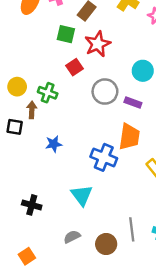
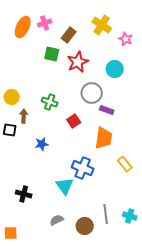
red square: (74, 67) -> (74, 121), moved
cyan circle: (143, 71) -> (115, 69), moved
gray circle: (105, 92) -> (92, 93), moved
green cross: (48, 93) -> (50, 102), moved
blue cross: (104, 157) -> (83, 168), moved
orange square: (27, 256) -> (11, 233), moved, turned 32

